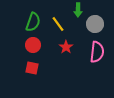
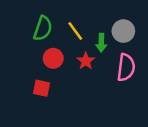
green arrow: (78, 10) -> (101, 43), moved
red circle: (33, 45) -> (53, 58), moved

